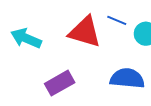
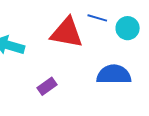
purple rectangle: (60, 83) -> (47, 86), size x0.7

